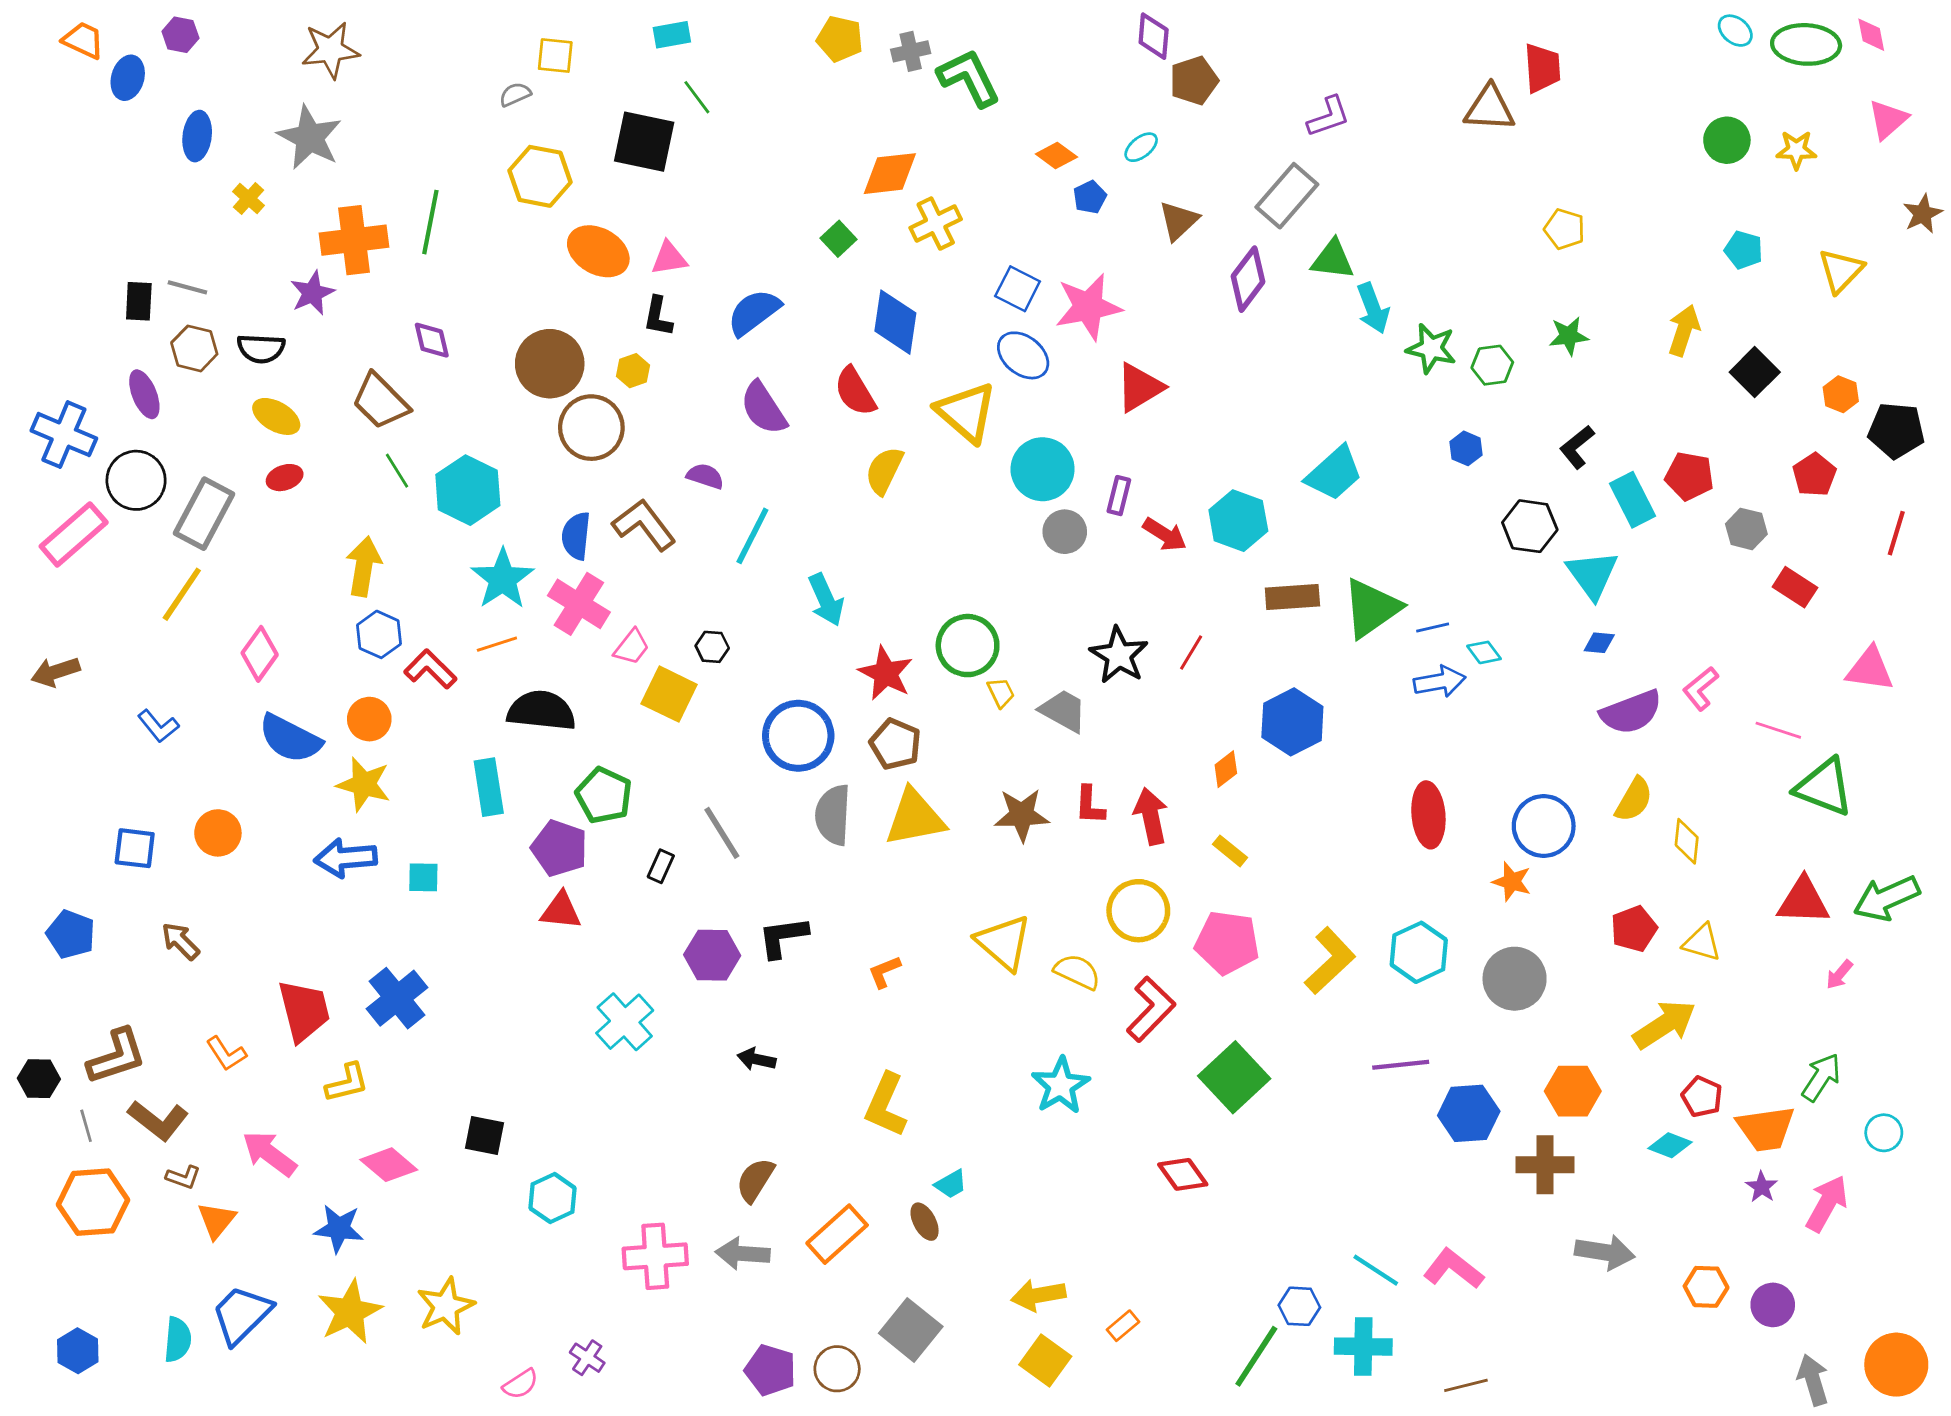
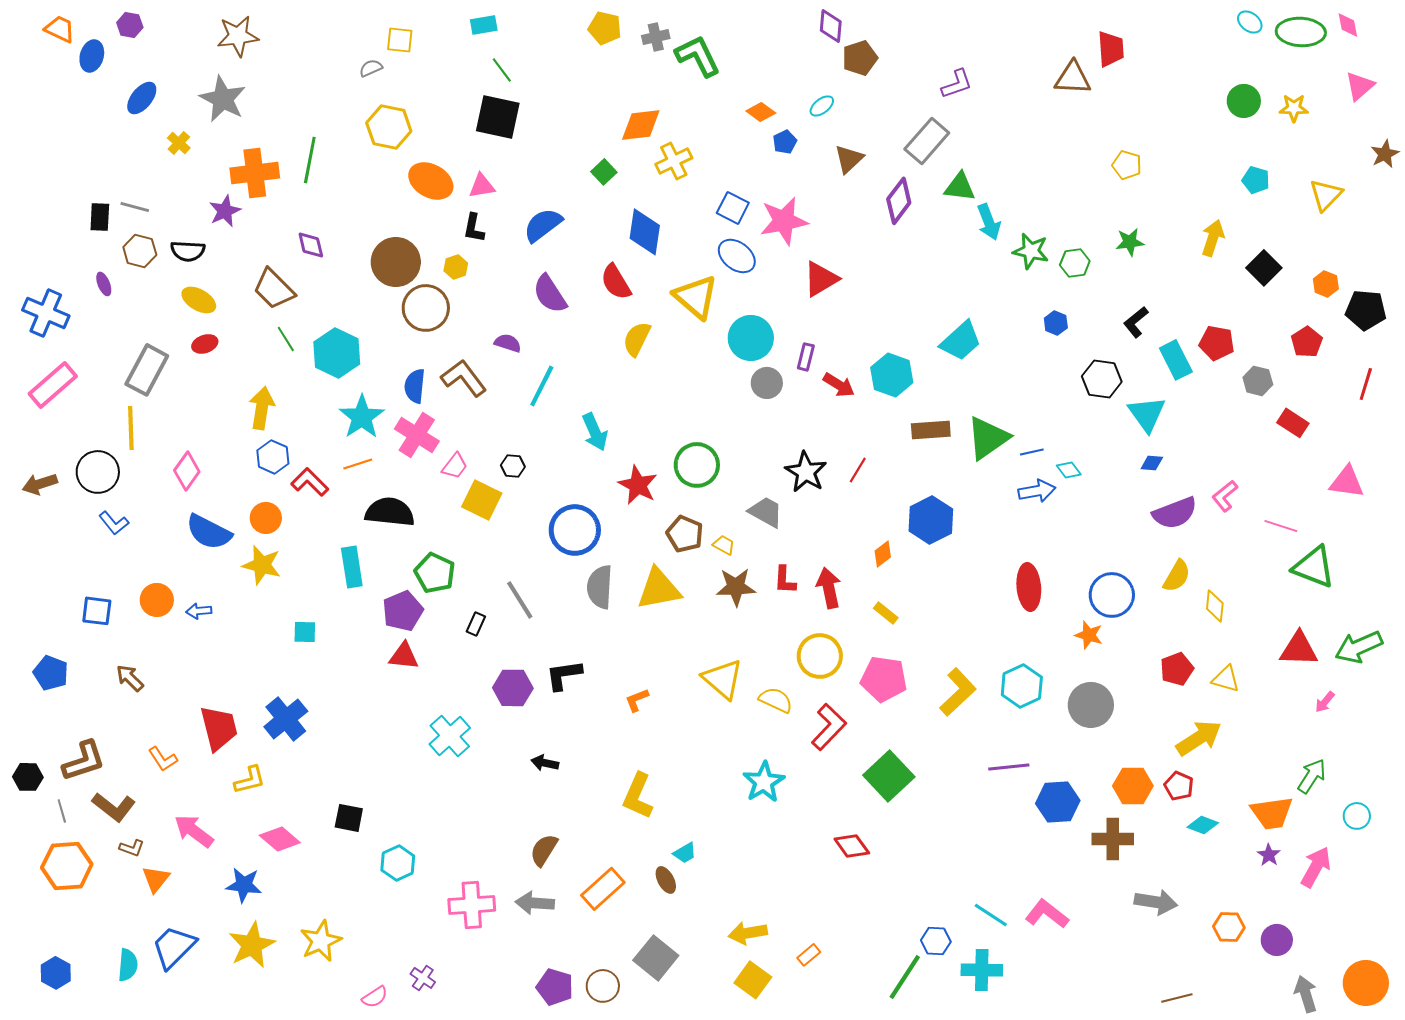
blue ellipse: (197, 136) -> (142, 98), turned 32
black square: (644, 142) -> (498, 117), moved
purple ellipse: (144, 394) -> (104, 284), size x0.7
black circle: (136, 480) -> (98, 472), moved
yellow line: (182, 594) -> (131, 428), turned -36
yellow trapezoid: (1001, 693) -> (724, 545), moved, turned -35
brown pentagon: (895, 744) -> (685, 534), moved
purple pentagon: (559, 848) -> (403, 611), turned 30
blue arrow: (346, 858) -> (199, 611), moved, size x0.6
red pentagon: (1702, 1097) -> (1179, 786), moved
brown line: (1466, 1385) -> (1177, 998), moved

